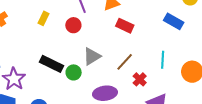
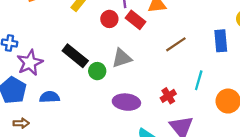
blue rectangle: (174, 21) -> (221, 41), turned 42
red rectangle: (125, 26) -> (136, 20), moved
brown line: (125, 62) -> (176, 44), moved

